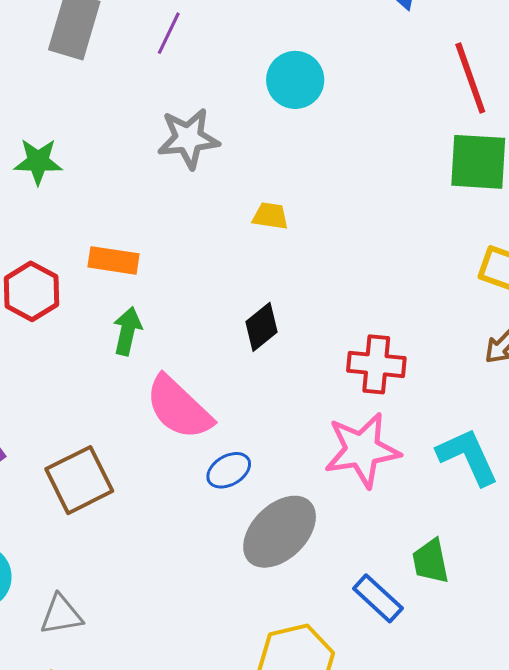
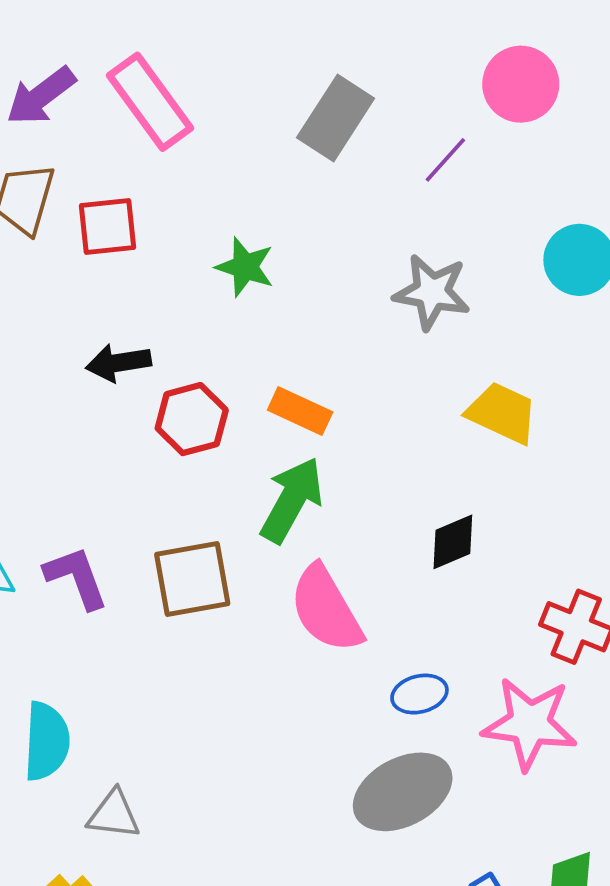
yellow trapezoid: (270, 216) -> (502, 413), size x1.6
green arrow: (127, 331) -> (292, 500), size x1.5
blue ellipse: (229, 470) -> (419, 694), moved
brown square: (79, 480) -> (192, 579), moved

